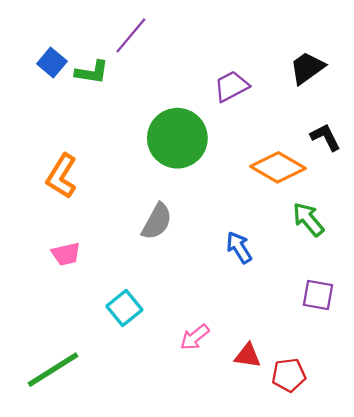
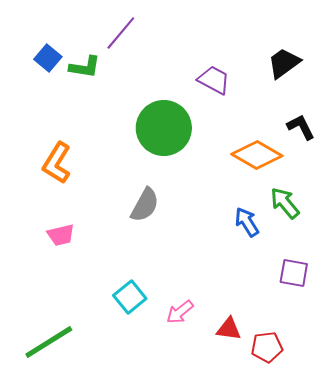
purple trapezoid: (231, 86) -> (214, 80), turned 56
blue arrow: (239, 247) -> (247, 222), moved
cyan square: (124, 308) -> (130, 297), moved

